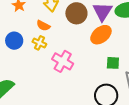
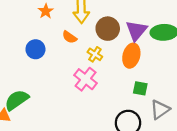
orange ellipse: (101, 35) -> (131, 56), turned -45
yellow cross: (39, 43) -> (95, 54), moved

